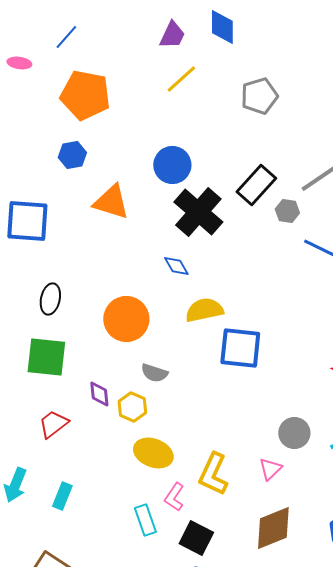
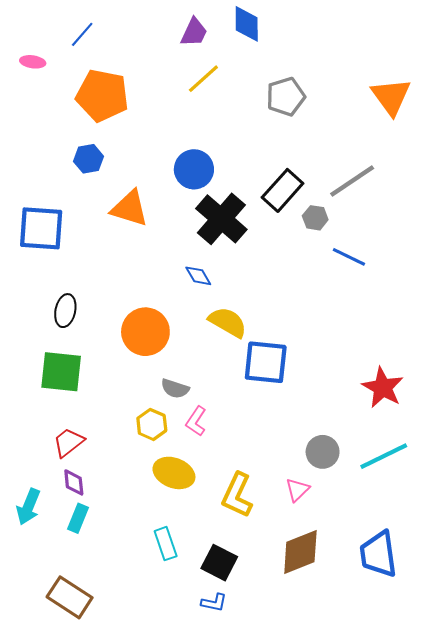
yellow semicircle: (204, 310) -> (228, 322), turned 42
purple diamond: (99, 394) -> (74, 482), moved
pink L-shape: (174, 497) -> (196, 421), moved

